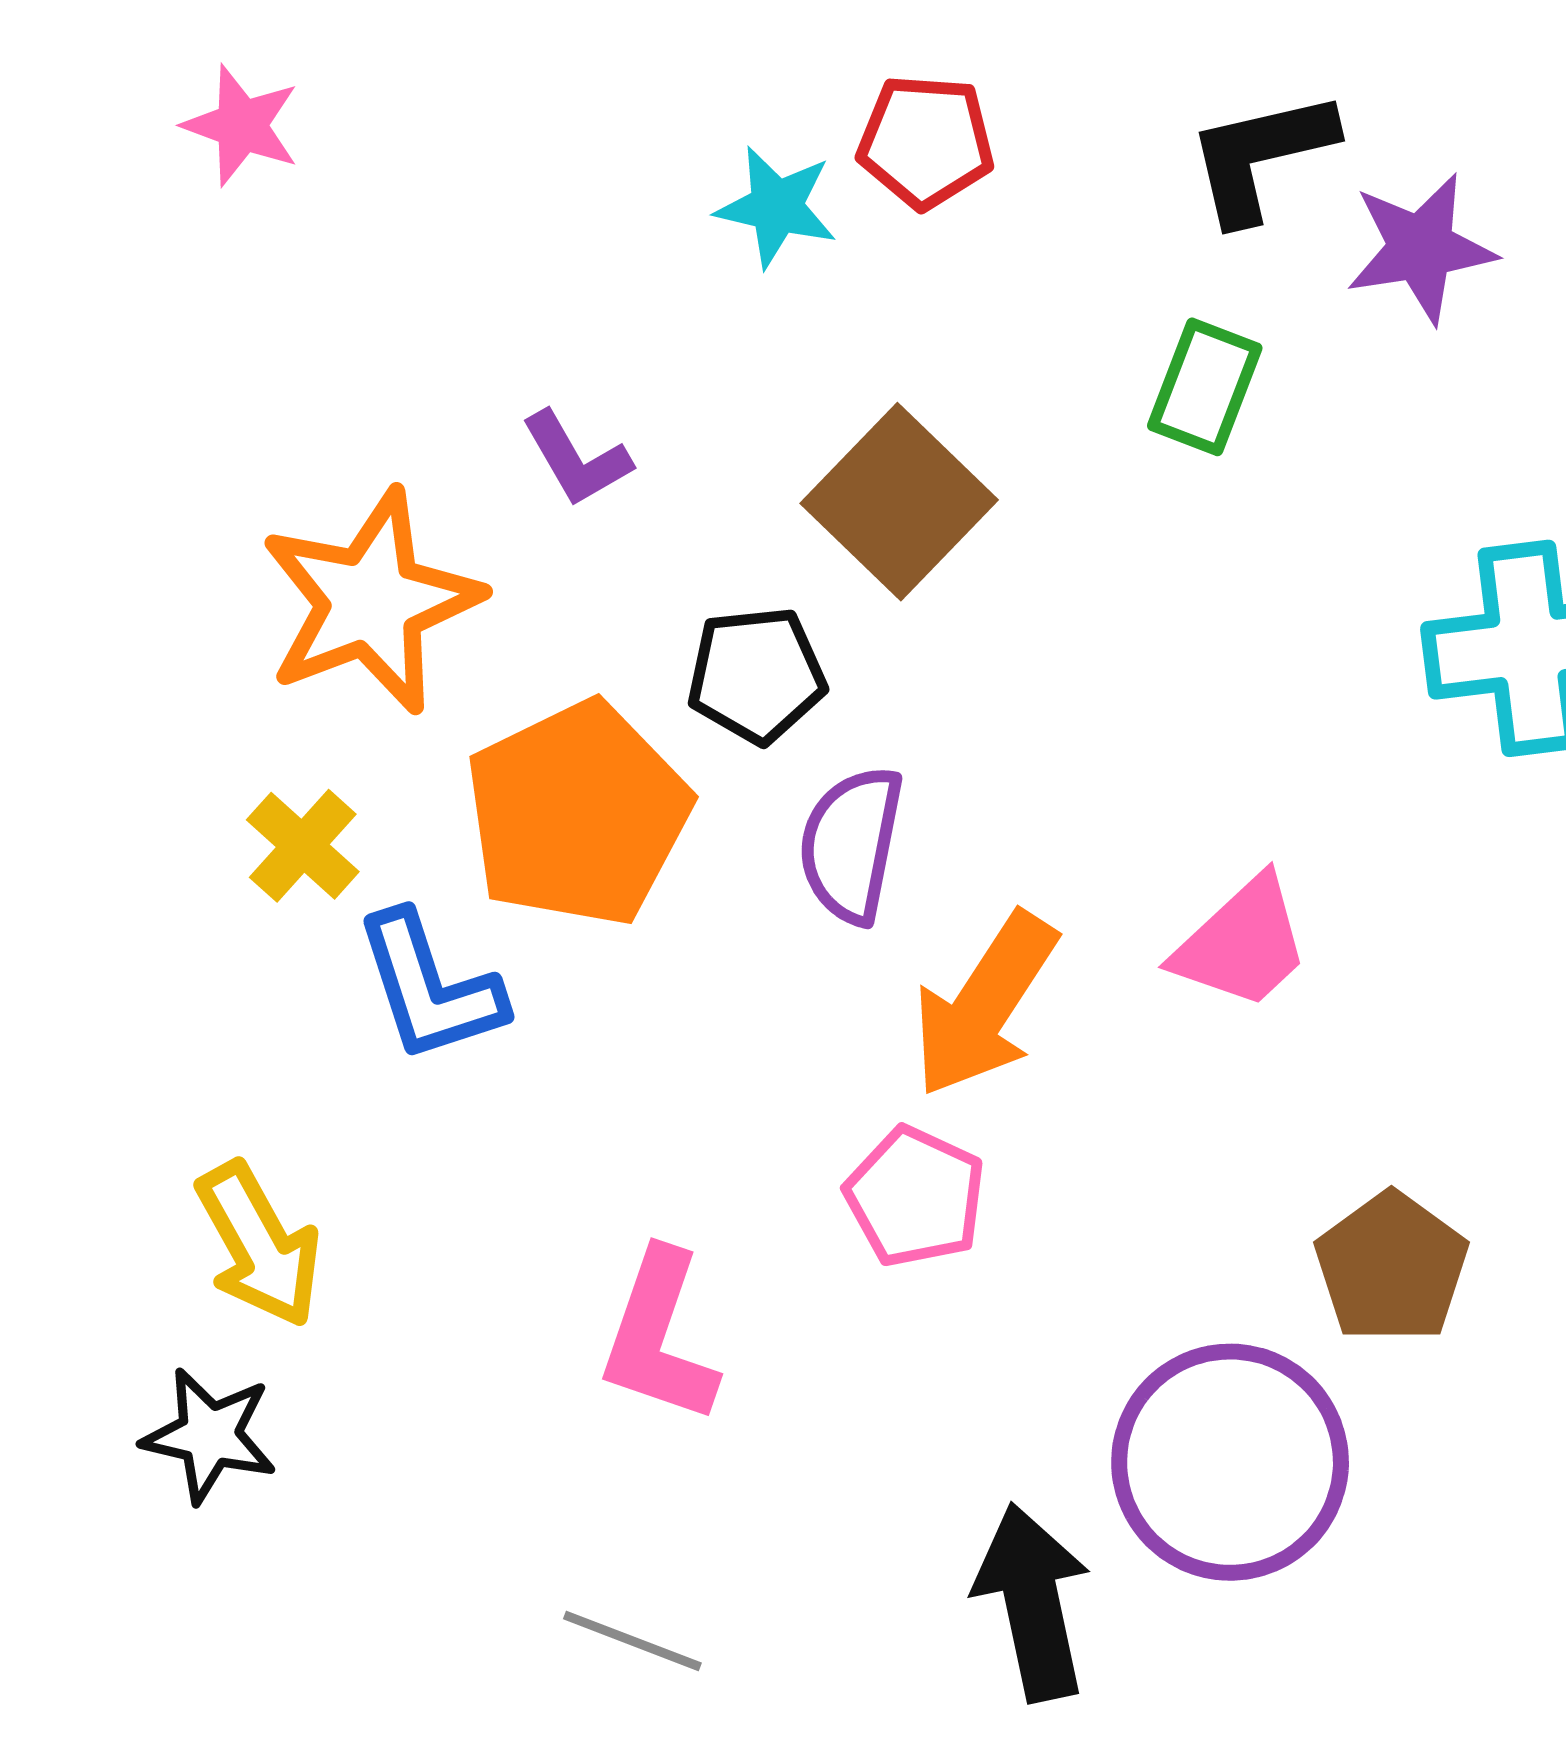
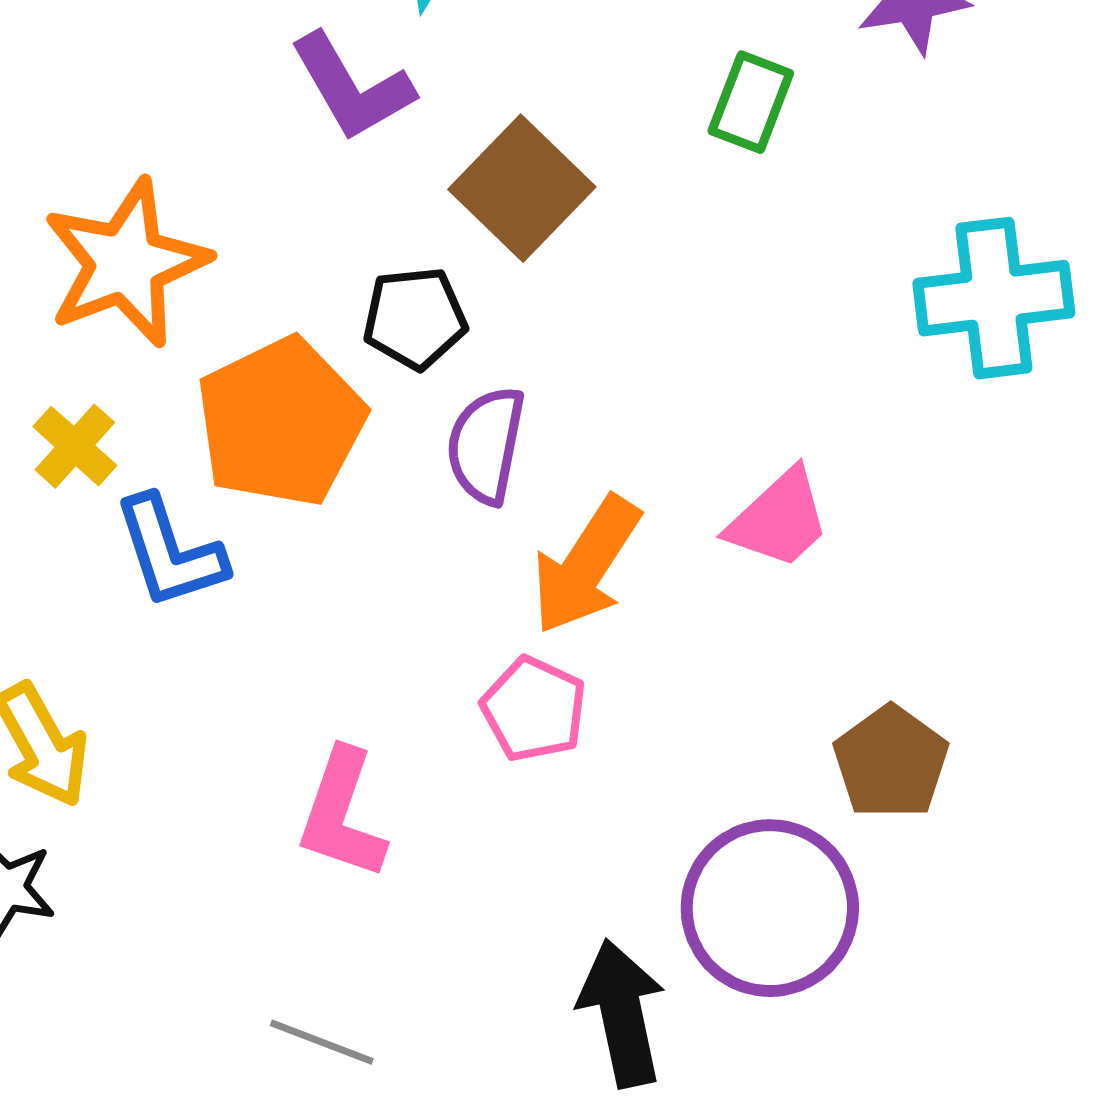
purple L-shape: (576, 459) -> (352, 87), moved, size x1.5

